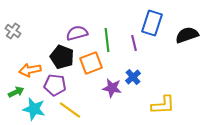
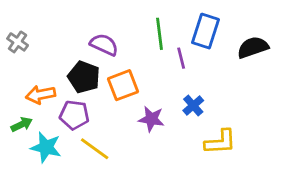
purple semicircle: (77, 33) -> (104, 45), turned 40
green line: (107, 40) -> (160, 34), moved
blue cross: (133, 77) -> (193, 105), moved

